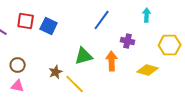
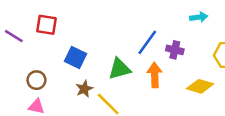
cyan arrow: (147, 15) -> (199, 17), turned 80
blue line: (102, 20) -> (147, 42), moved
blue square: (49, 26) -> (75, 57), moved

